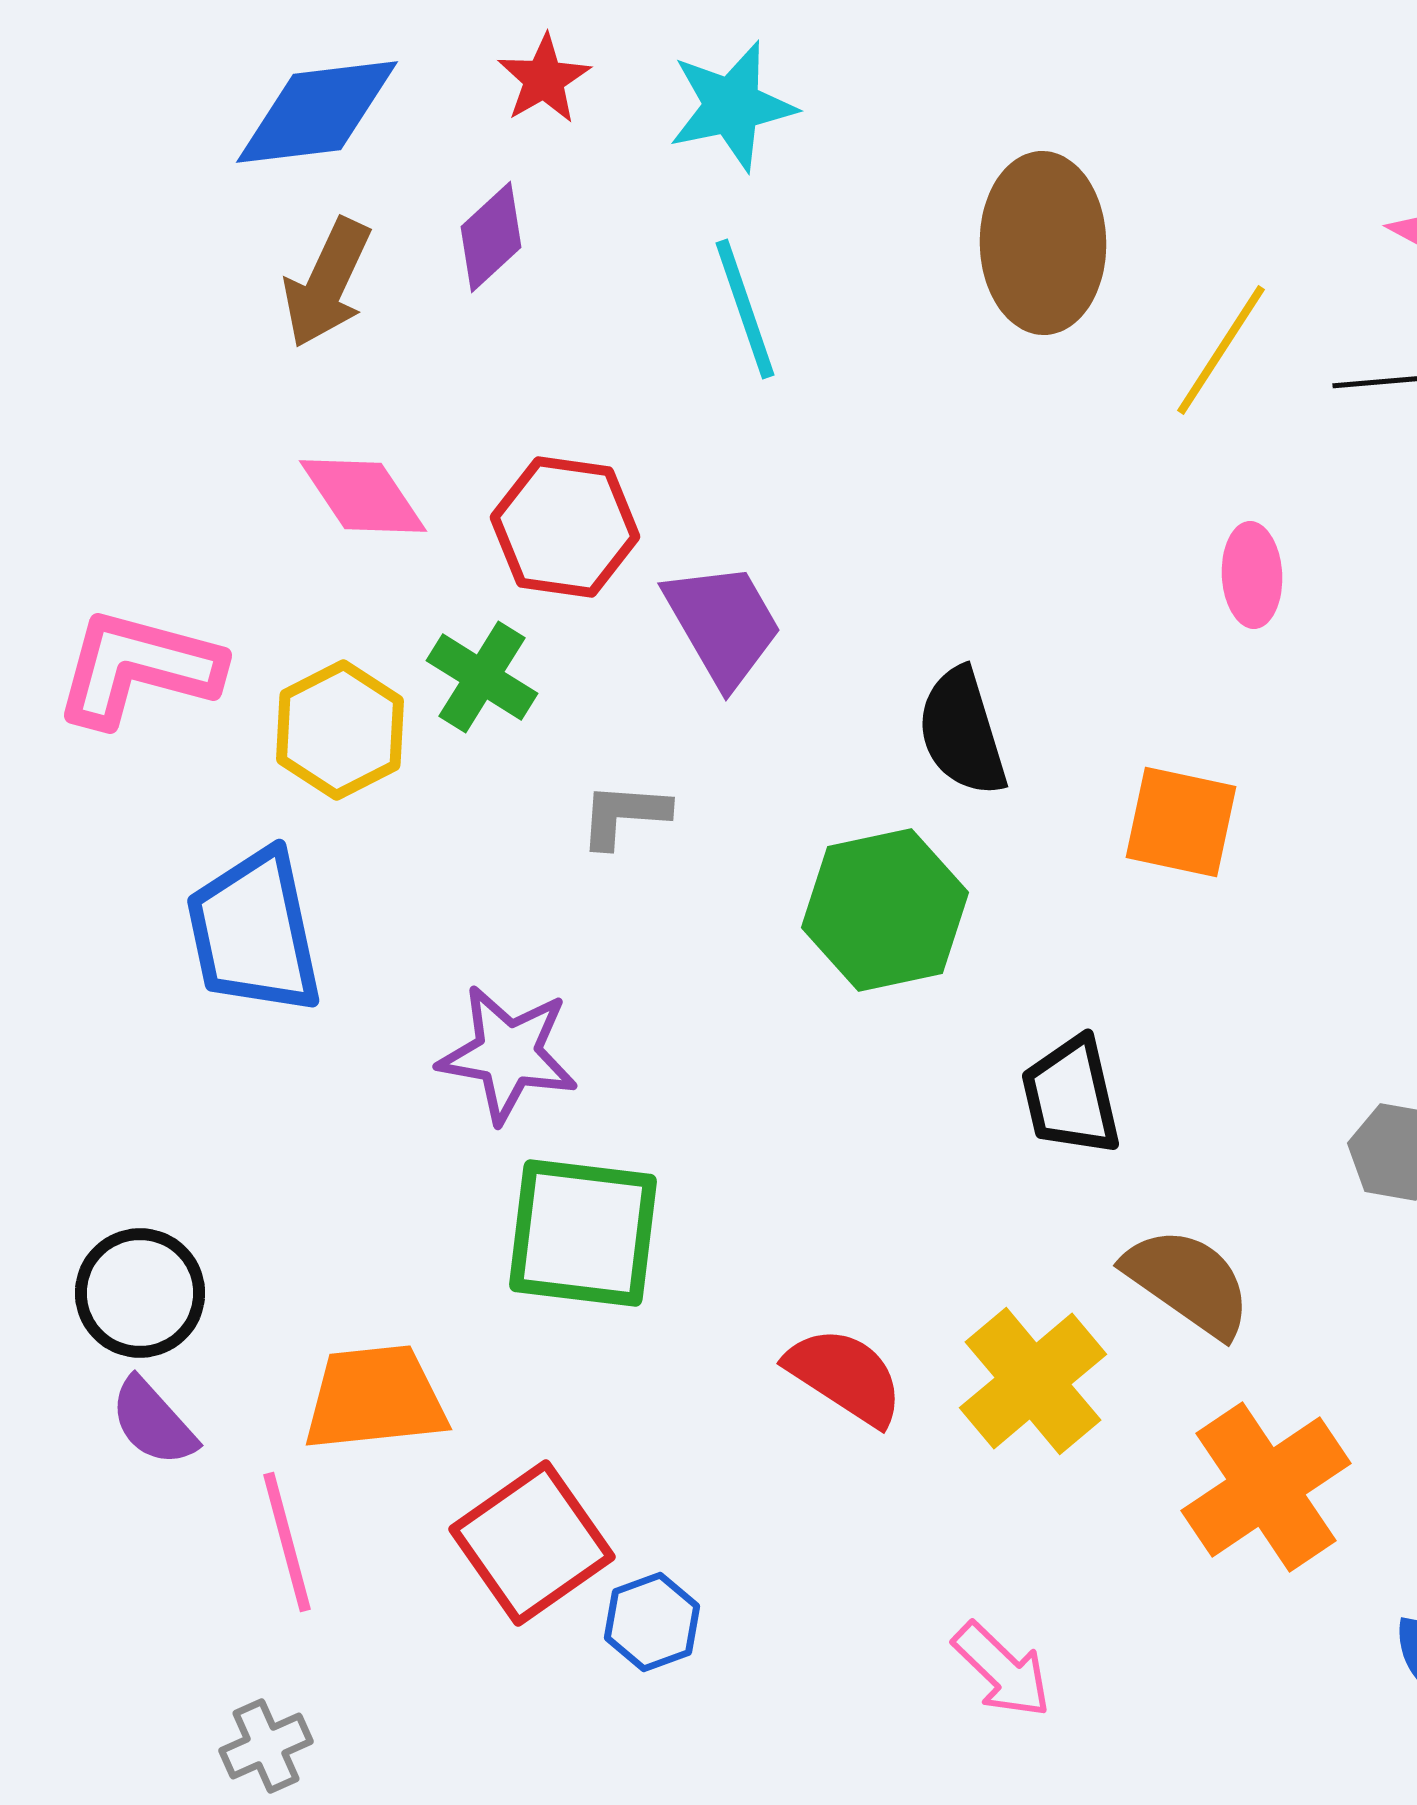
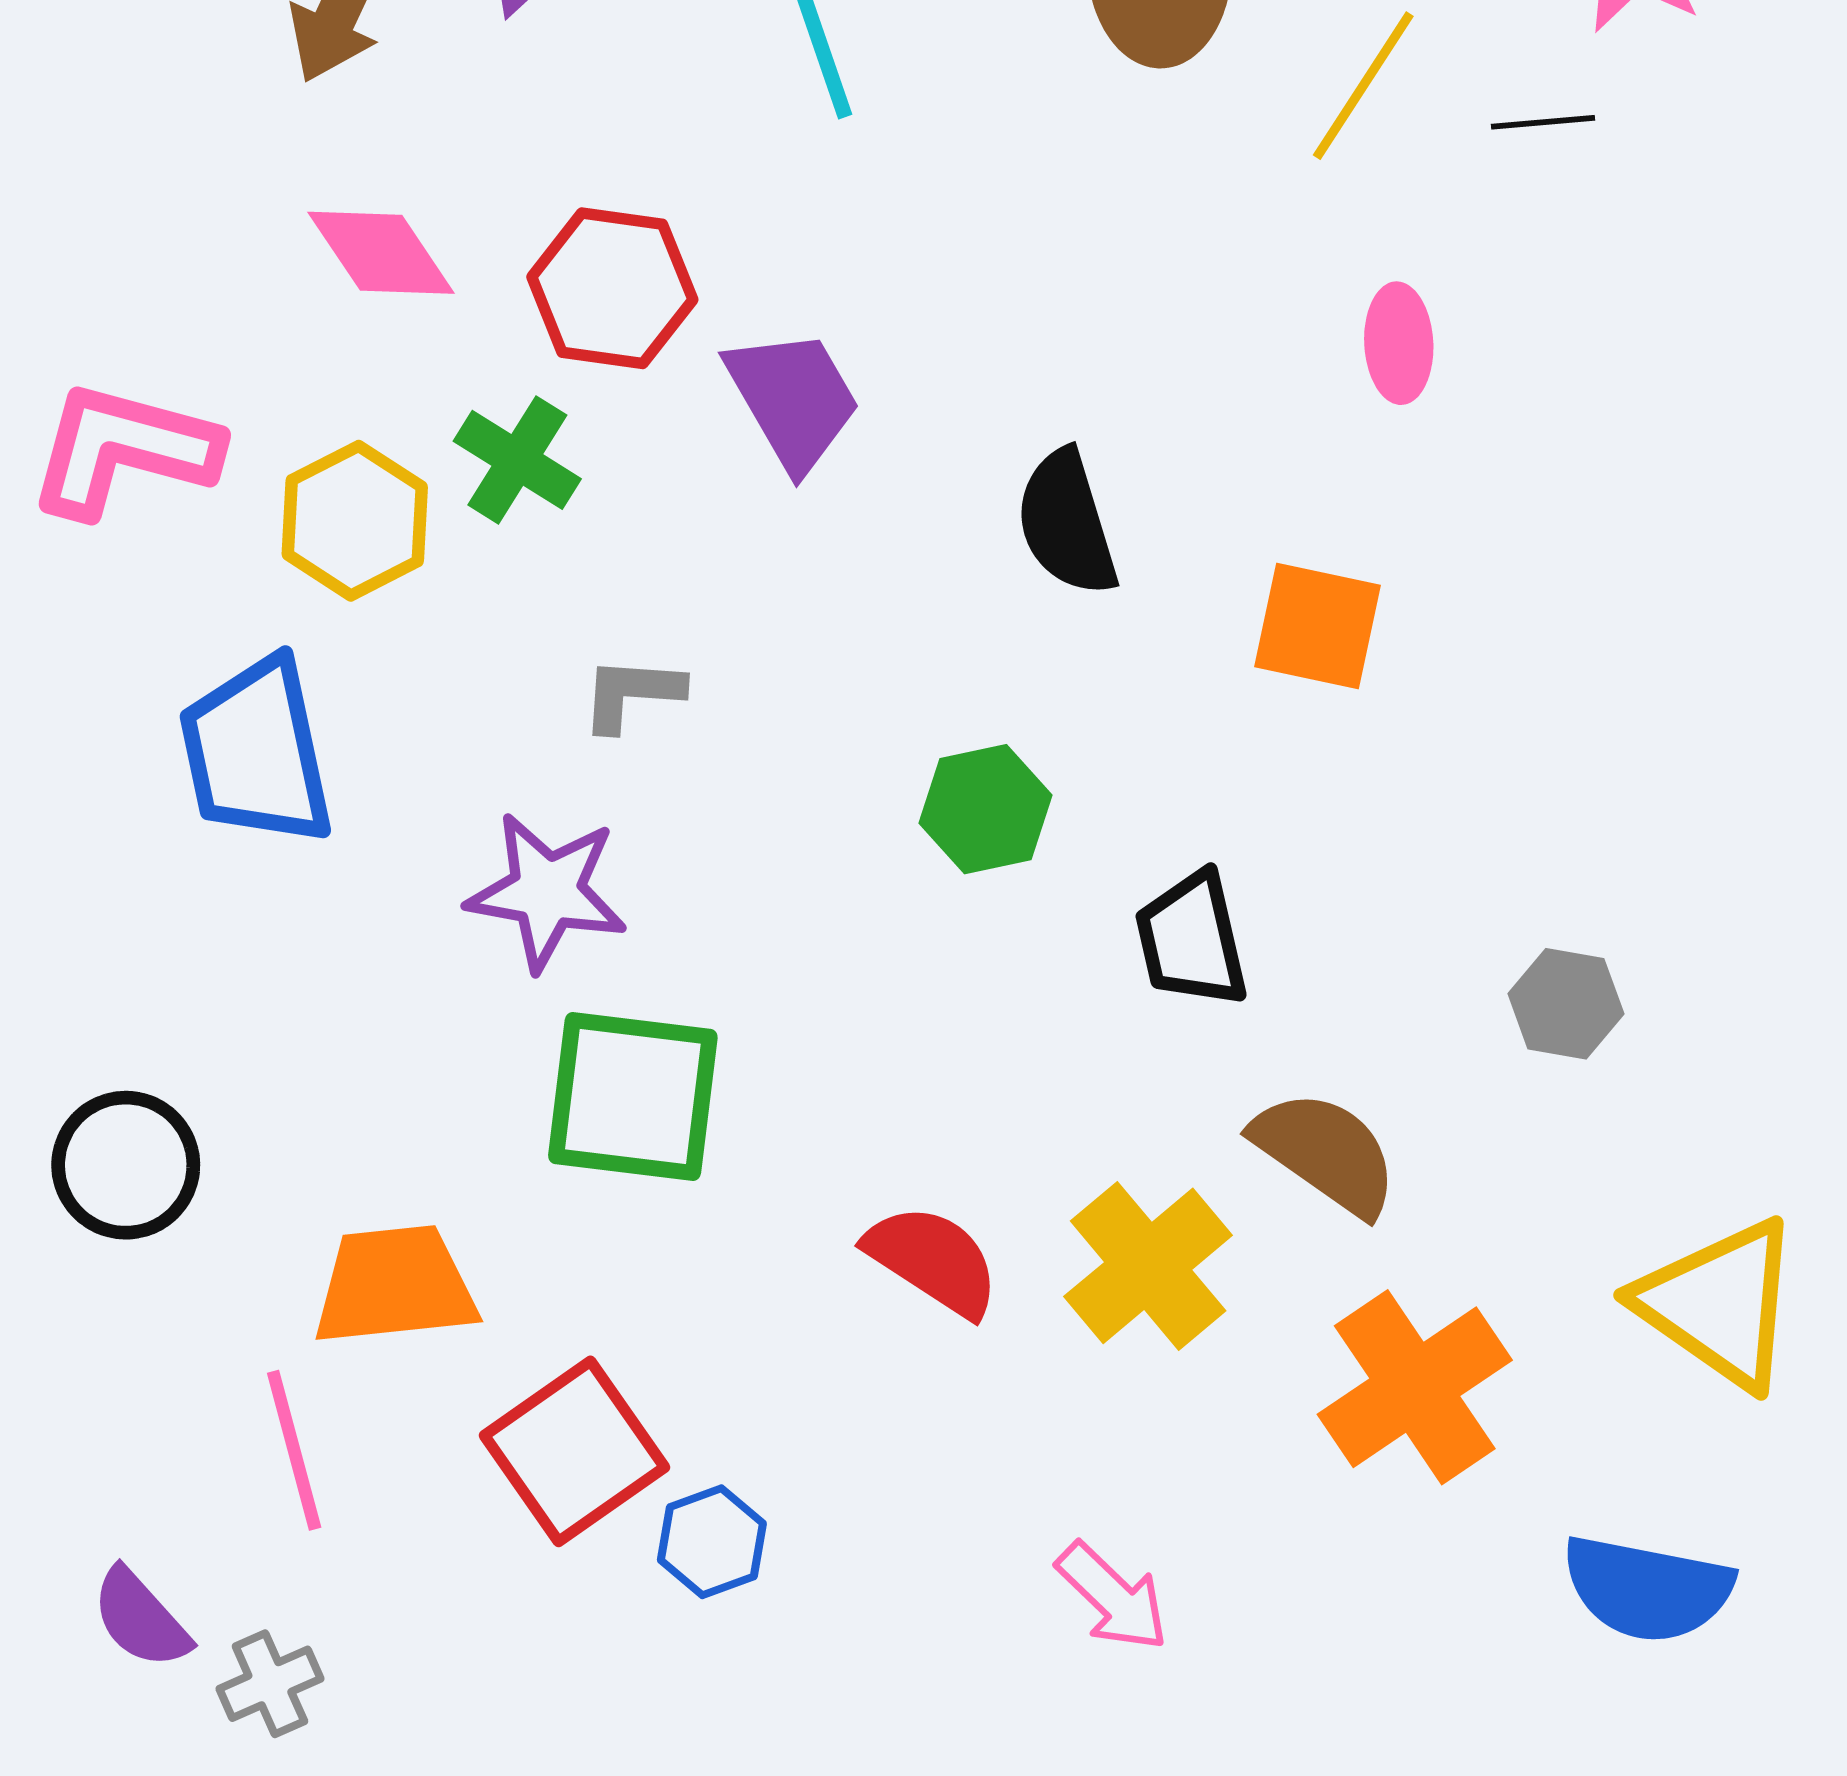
gray L-shape: (624, 815) -> (632, 693), moved
green hexagon: (885, 910) -> (985, 809), moved, size x0.7
purple semicircle: (153, 1422) -> (141, 1618), moved

